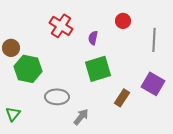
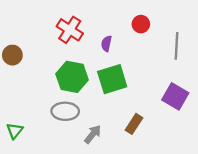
green hexagon: (28, 69) -> (72, 77), moved
brown rectangle: (122, 98) -> (134, 124), moved

